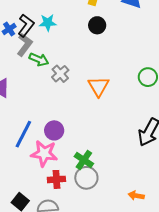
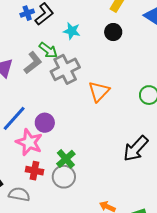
cyan star: (48, 23) -> (72, 31), moved
gray L-shape: (25, 45) -> (33, 63), moved
gray cross: (60, 74) -> (65, 69), size x1.6

